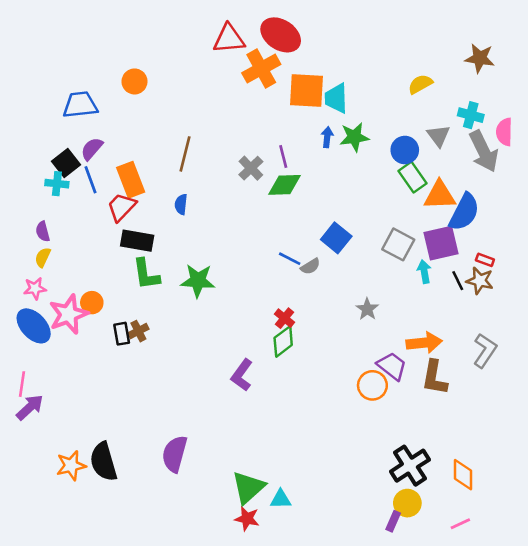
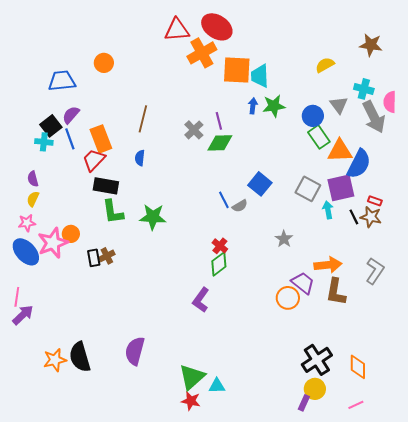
blue line: (290, 259) -> (224, 200), turned 36
purple L-shape: (242, 375) -> (201, 300), moved

